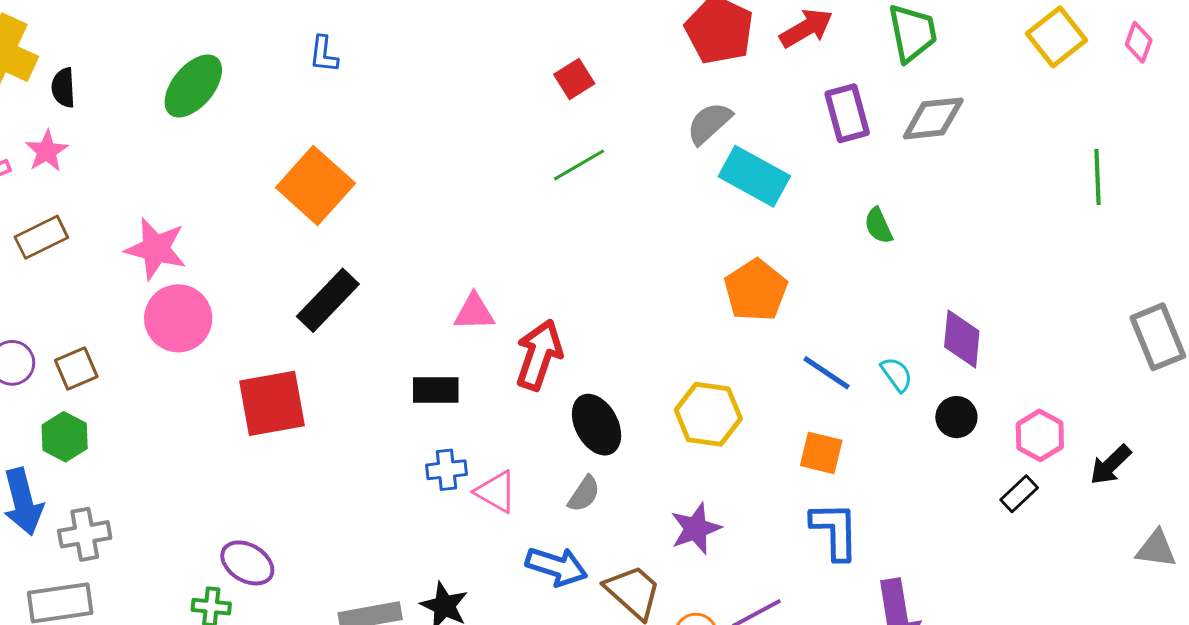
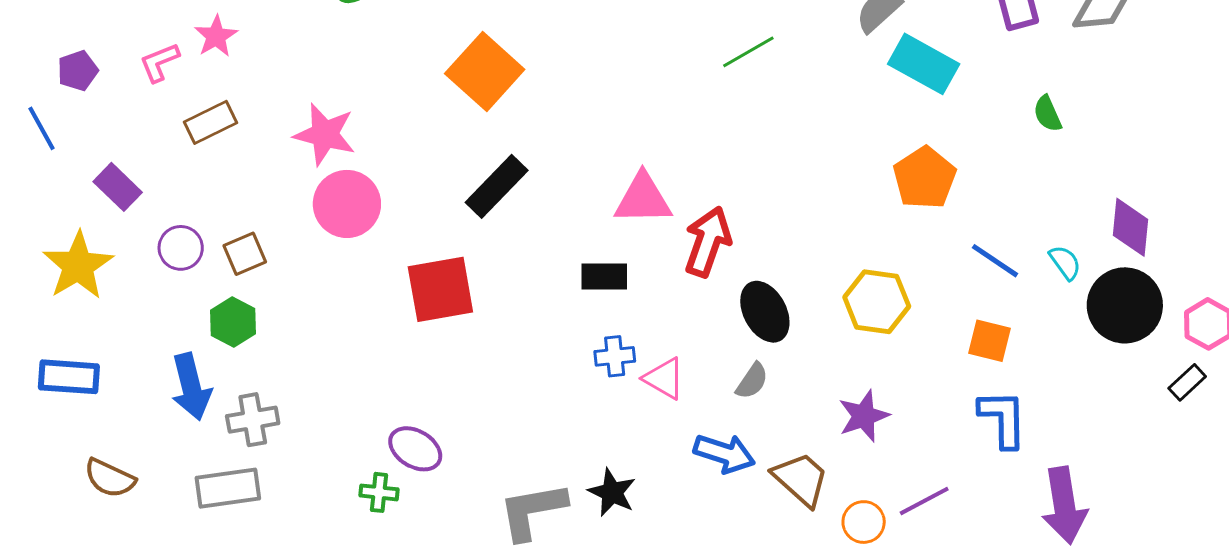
pink triangle: (474, 312) -> (643, 199), size x1.4
black circle: (956, 417) -> (1125, 305), size x1.8

